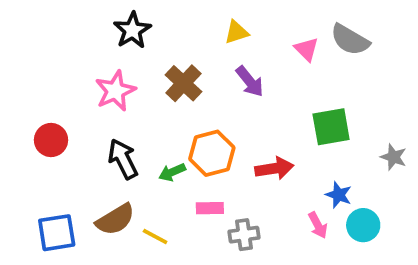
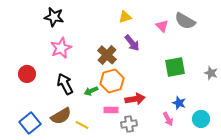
black star: (132, 30) -> (54, 17), moved, turned -30
brown cross: (183, 83) -> (107, 55), moved
gray star: (393, 157) -> (211, 73), moved
red arrow: (274, 168) -> (135, 99), moved
cyan circle: (363, 225) -> (201, 119), moved
blue square: (57, 233) -> (30, 123), turned -30

